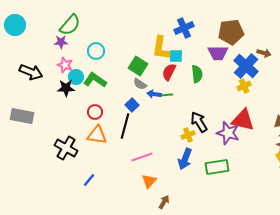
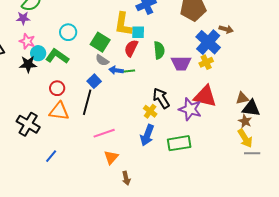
cyan circle: (96, 51) -> (68, 32), moved
purple trapezoid: (218, 53) -> (181, 63), moved
yellow cross: (188, 135) -> (150, 111), turned -32
brown arrow: (164, 202) -> (126, 178), turned 136

